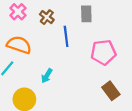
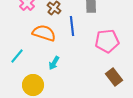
orange semicircle: (19, 45) -> (44, 33), moved

